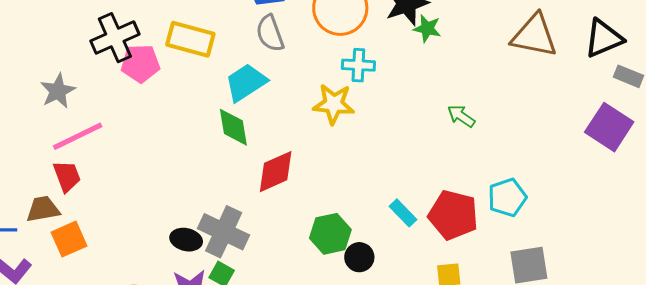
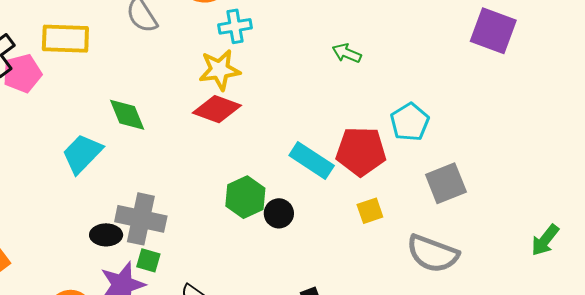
cyan trapezoid: (246, 82) -> (82, 154), moved
red diamond: (276, 172) -> (217, 109), moved, turned 57
cyan rectangle: (403, 213) -> (312, 160), size x1.5

